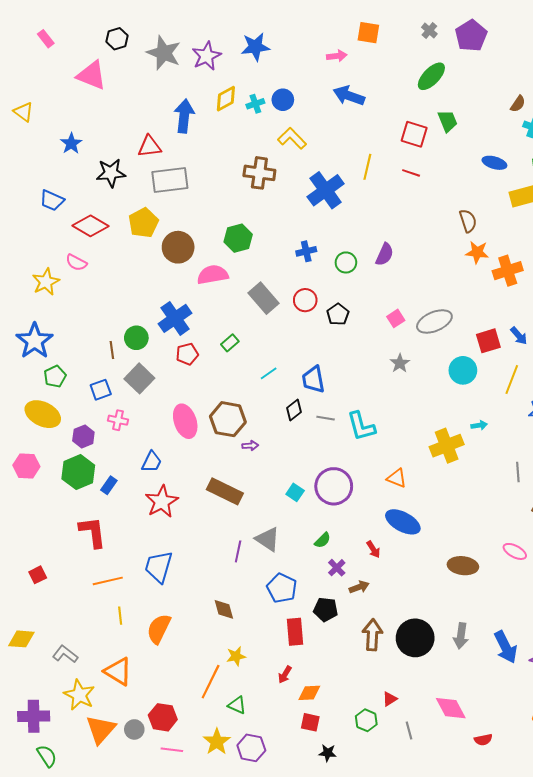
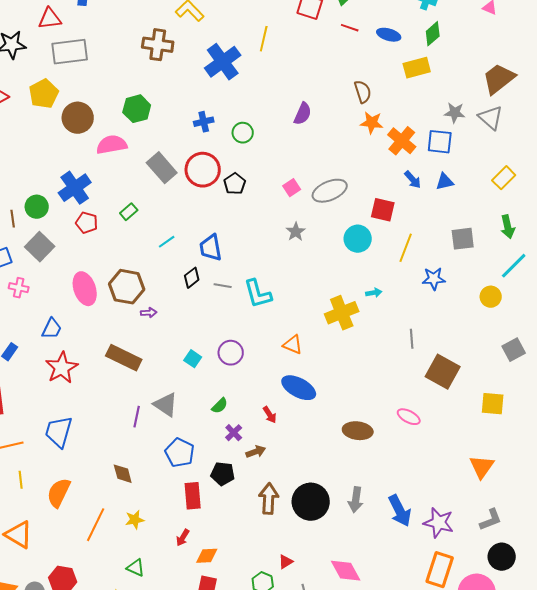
red line: (411, 173) -> (350, 28), moved
purple semicircle: (385, 254) -> (303, 114), moved
orange cross: (508, 271) -> (402, 141), turned -32
red circle: (305, 300) -> (203, 170), size x1.5
blue arrow: (519, 336) -> (413, 180), moved
red square: (488, 341) -> (383, 210), turned 30
red pentagon: (187, 354) -> (87, 223), turned 30
purple circle: (334, 486) -> (231, 353), size x0.7
orange line: (211, 682) -> (96, 525), moved

